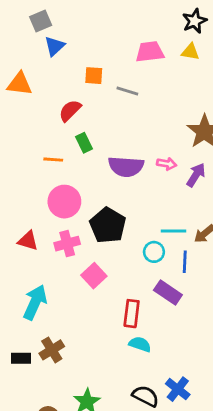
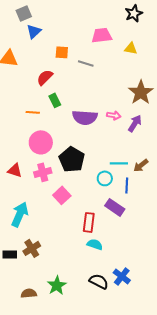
yellow triangle: (190, 52) -> (131, 48), moved

